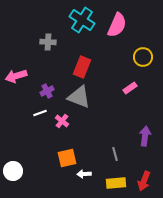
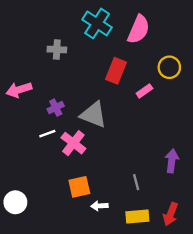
red rectangle: (82, 67) -> (116, 71), moved
pink rectangle: (130, 88) -> (144, 91), moved
pink cross: (62, 121) -> (73, 143), size x1.5

